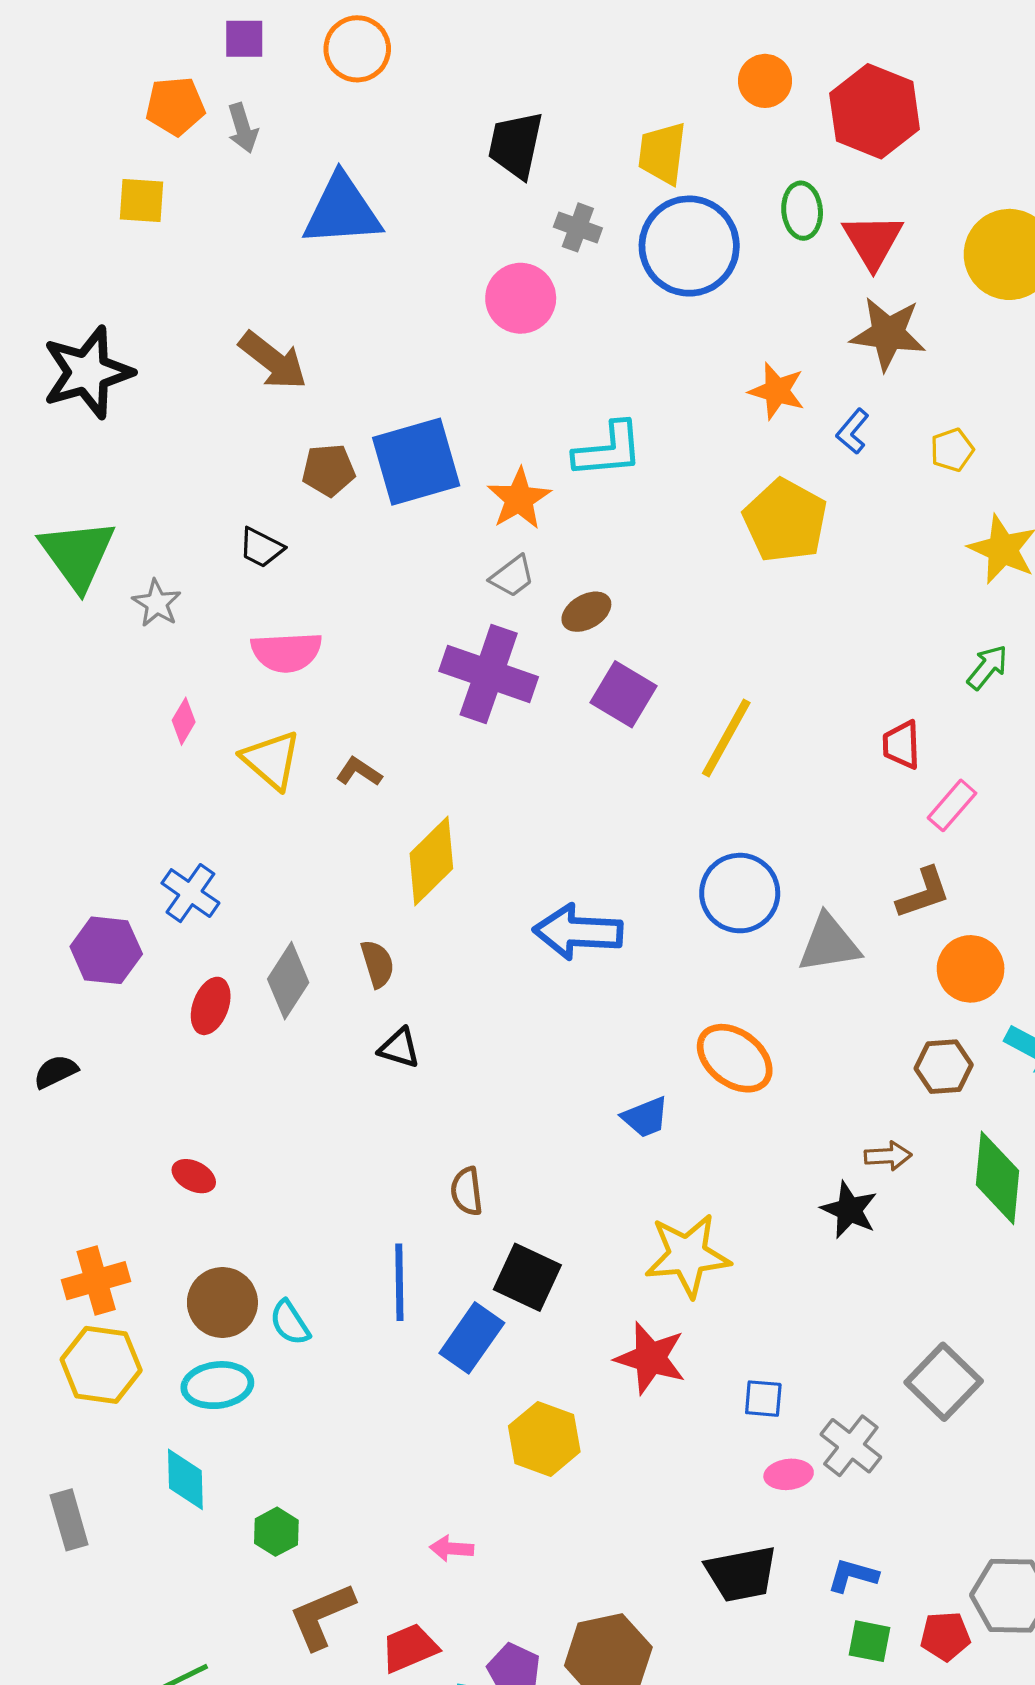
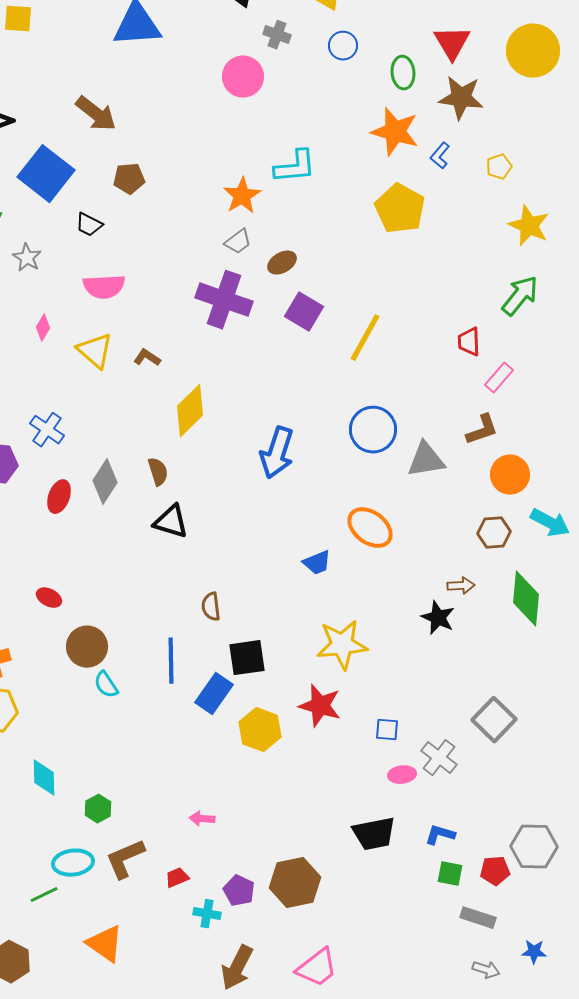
green ellipse: (802, 211) -> (403, 73), moved
blue circle: (689, 246) -> (343, 46), size x0.5
orange star: (777, 391) -> (395, 132), size x1.4
blue square: (416, 462) -> (46, 174), moved, turned -36
green arrow: (987, 667) -> (520, 296), size x1.5
blue arrow: (578, 932) -> (277, 453), turned -75
black triangle: (399, 1048) -> (171, 522), size x1.4
black square: (527, 1277) -> (247, 658), turned -33
brown circle: (222, 1303) -> (87, 647), moved
cyan ellipse: (217, 1385) -> (73, 863), moved
yellow hexagon: (544, 1439) -> (260, 730), moved
red trapezoid: (409, 1648) -> (177, 878), size x0.7

